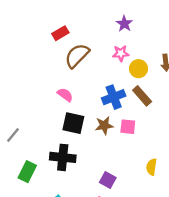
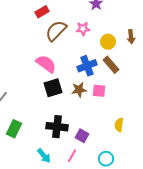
pink star: (121, 53) -> (83, 29), moved
pink semicircle: (65, 95) -> (46, 64), size x1.5
black square: (73, 123) -> (53, 88), turned -30
black cross: (63, 157) -> (57, 127), moved

